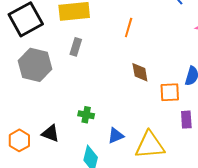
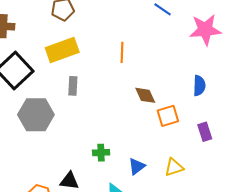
orange square: (170, 92) -> (168, 116), moved
yellow triangle: (150, 145) -> (174, 167), size x0.6

